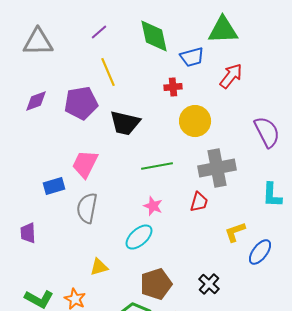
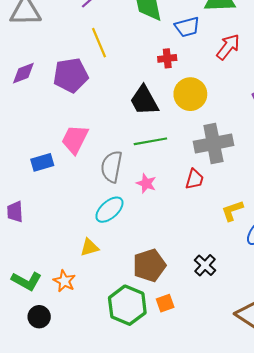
black trapezoid: (125, 123) -> (144, 100), moved, turned 48
gray semicircle: (87, 208) -> (112, 167), moved
cyan ellipse: (139, 237) -> (109, 210), moved

